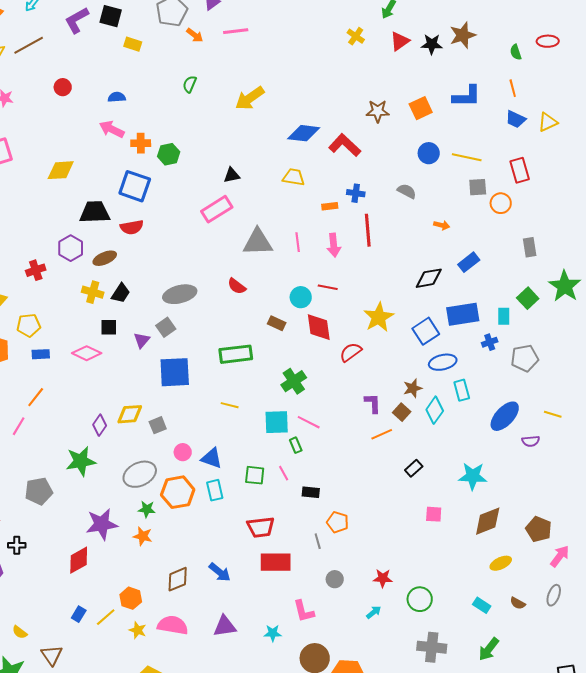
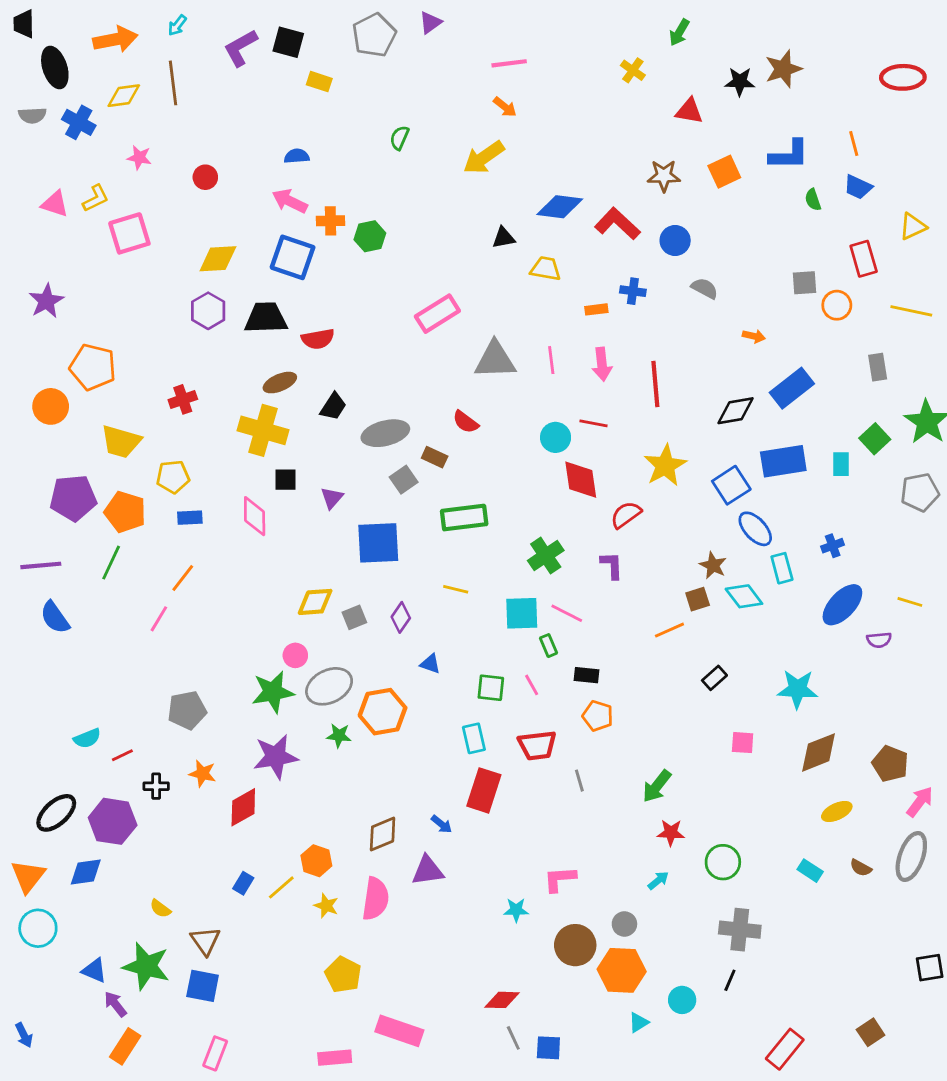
pink line: (236, 31) -> (509, 63), moved
orange arrow: (195, 35) -> (505, 107), moved
red triangle: (400, 41) -> (689, 111), moved, turned 45
red ellipse: (548, 41) -> (903, 77), size x1.4
brown line: (29, 45) -> (173, 83), turned -68
green semicircle: (516, 52) -> (813, 200), moved
red circle: (63, 87) -> (205, 177), moved
yellow triangle: (548, 122) -> (913, 226), moved
blue circle: (429, 153) -> (675, 241), moved
yellow line: (467, 157) -> (911, 311), moved
black triangle: (232, 175) -> (503, 238), moved
blue square: (135, 186) -> (293, 257), moved
red line: (368, 230) -> (655, 384), moved
purple hexagon: (71, 248) -> (208, 311), moved
blue rectangle: (469, 262) -> (792, 388), size x1.4
yellow cross: (93, 292) -> (263, 430), size x1.6
black trapezoid: (121, 293) -> (333, 406), moved
brown rectangle: (277, 323) -> (435, 457), moved
gray square: (166, 327) -> (404, 480), moved
blue cross: (490, 342) -> (833, 546), moved
pink diamond: (87, 353) -> (255, 516), turned 64
gray pentagon: (525, 358) -> (920, 492), moved
blue ellipse: (443, 362) -> (755, 529), turned 60
brown star: (413, 388) -> (713, 565), turned -30
purple L-shape: (373, 403) -> (612, 565), moved
cyan diamond: (435, 410) -> (744, 596), turned -72
brown square: (402, 412) -> (698, 599), turned 30
purple diamond: (100, 425) -> (401, 617), moved
pink circle: (183, 452) -> (295, 655), moved
blue triangle: (212, 458) -> (430, 664), size x0.7
green star: (81, 461) -> (273, 692), moved
cyan rectangle: (215, 490) -> (474, 738), moved
black rectangle: (311, 492) -> (586, 675), moved
orange pentagon: (338, 522) -> (598, 716), moved
red trapezoid: (261, 527) -> (537, 745), moved
orange star: (143, 536) -> (203, 774), moved
red rectangle: (276, 562) -> (484, 790), moved, turned -72
blue arrow: (220, 572) -> (442, 824), size x0.7
gray circle: (335, 579) -> (624, 924), moved
gray ellipse: (554, 595) -> (911, 857), size x1.6
pink L-shape: (304, 611) -> (560, 879), turned 100
pink semicircle: (173, 625) -> (376, 899), turned 88
purple triangle: (225, 626) -> (428, 871), moved
green arrow: (489, 649) -> (657, 786), moved

